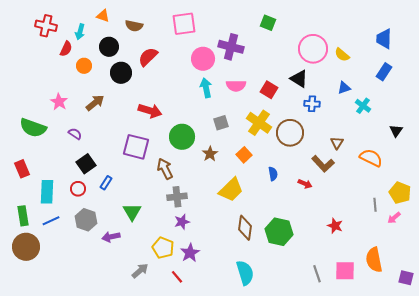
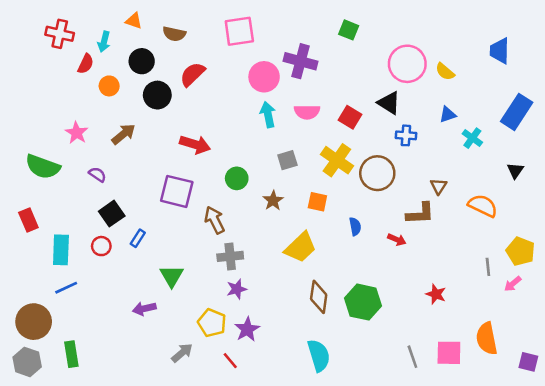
blue rectangle: (384, 72) -> (517, 112), moved, size x1.5
green circle: (182, 137) -> (237, 178), size x0.7
orange square: (244, 155) -> (317, 202), turned -35
brown L-shape: (323, 164) -> (420, 214), turned -50
green rectangle: (23, 216) -> (71, 354), moved
gray hexagon: (86, 220) -> (27, 362), moved

